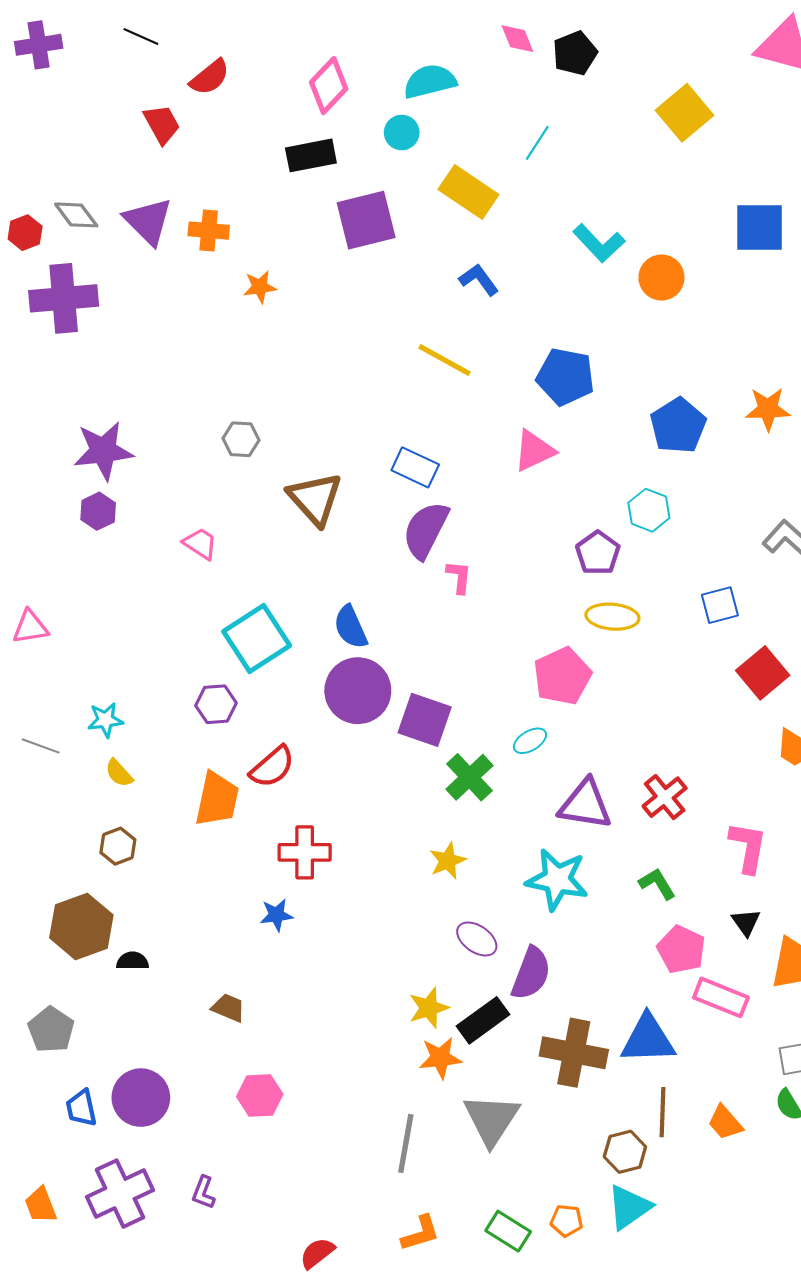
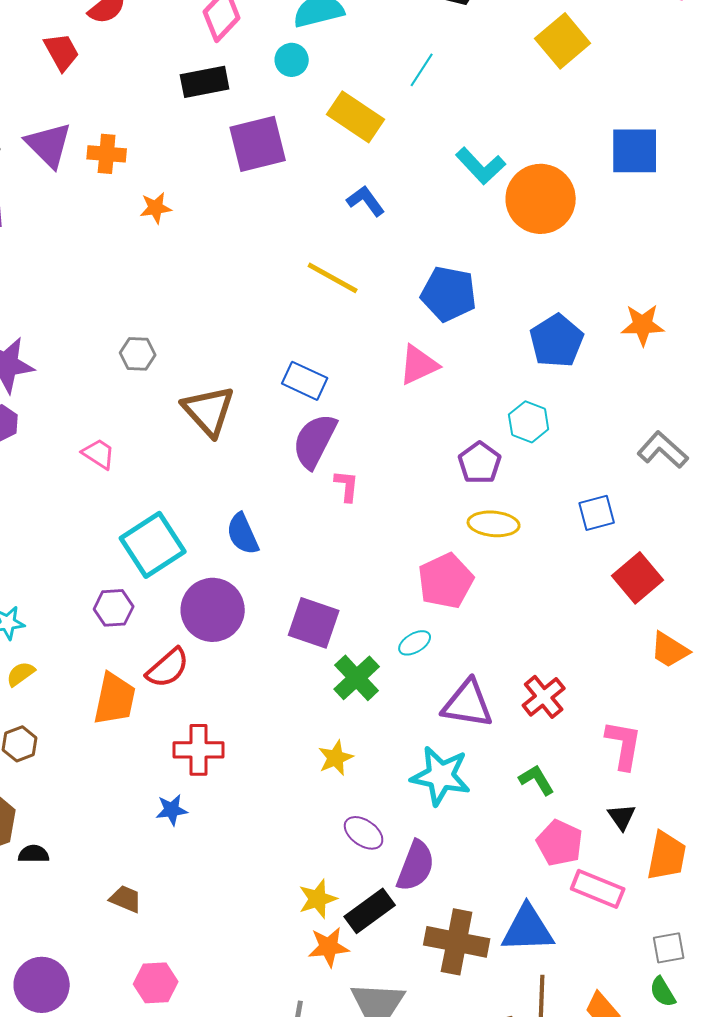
orange circle: (661, 278) -> (541, 199), size x1.6
purple circle: (358, 691) -> (213, 610), moved
yellow semicircle: (119, 773) -> (21, 674), turned 96

